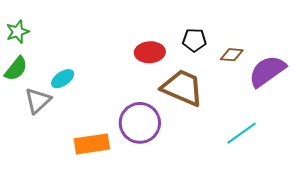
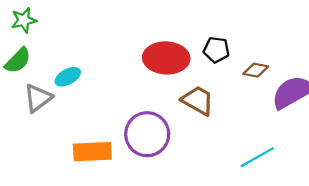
red ellipse: (150, 52) -> (166, 58), size x1.4
brown trapezoid: (182, 88) -> (198, 100), size x0.7

